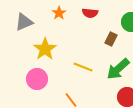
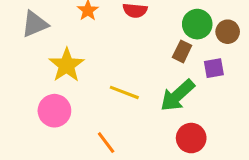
brown rectangle: (111, 39) -> (182, 51), moved

